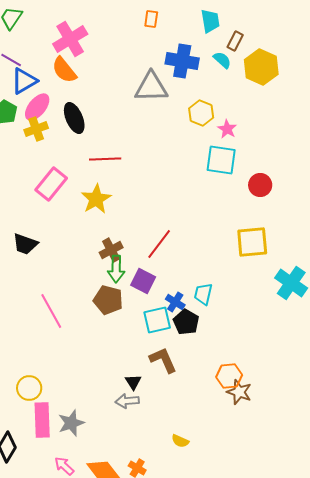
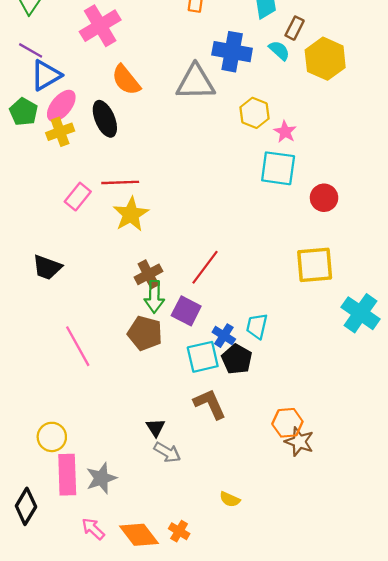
orange semicircle: (64, 70) -> (126, 80), moved
red line: (105, 159) -> (120, 182), moved
pink rectangle: (51, 184) -> (78, 197), size x0.7
black triangle: (133, 382) -> (156, 427), moved
gray arrow: (127, 401) -> (167, 452), turned -145

